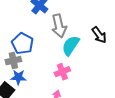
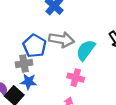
gray arrow: (59, 26) -> (62, 40), moved, turned -70
pink cross: (62, 72) -> (76, 78), turned 35

